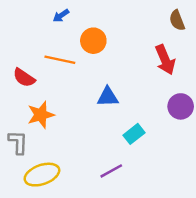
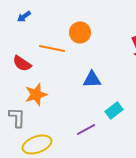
blue arrow: (61, 16) -> (24, 16), moved
purple line: (111, 171) -> (86, 129), moved

